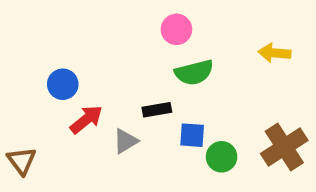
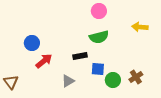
pink circle: (176, 29) -> (99, 11), moved
gray triangle: (125, 141) -> (68, 81), moved
brown cross: (284, 147) -> (136, 77), moved, size x0.6

